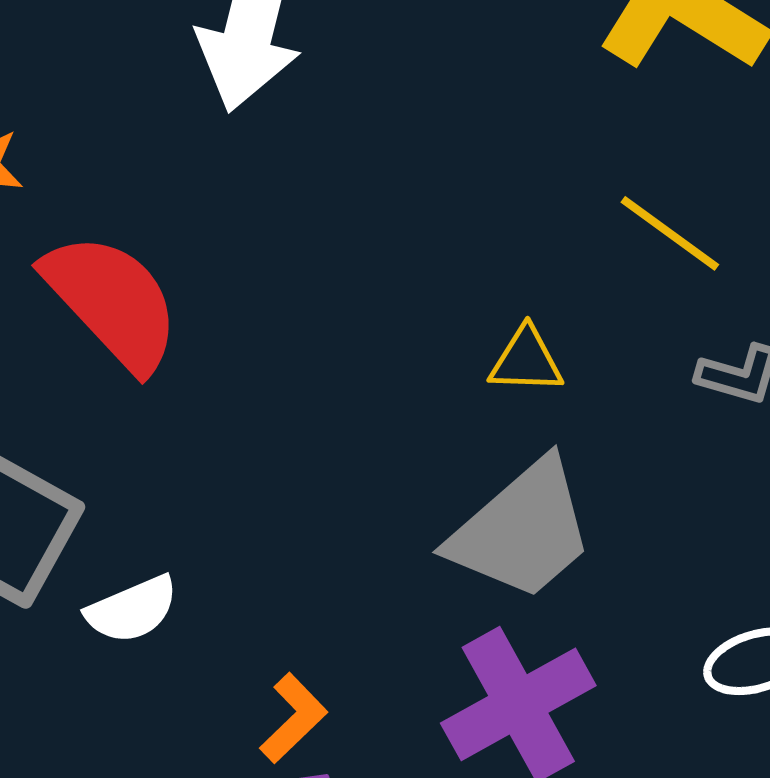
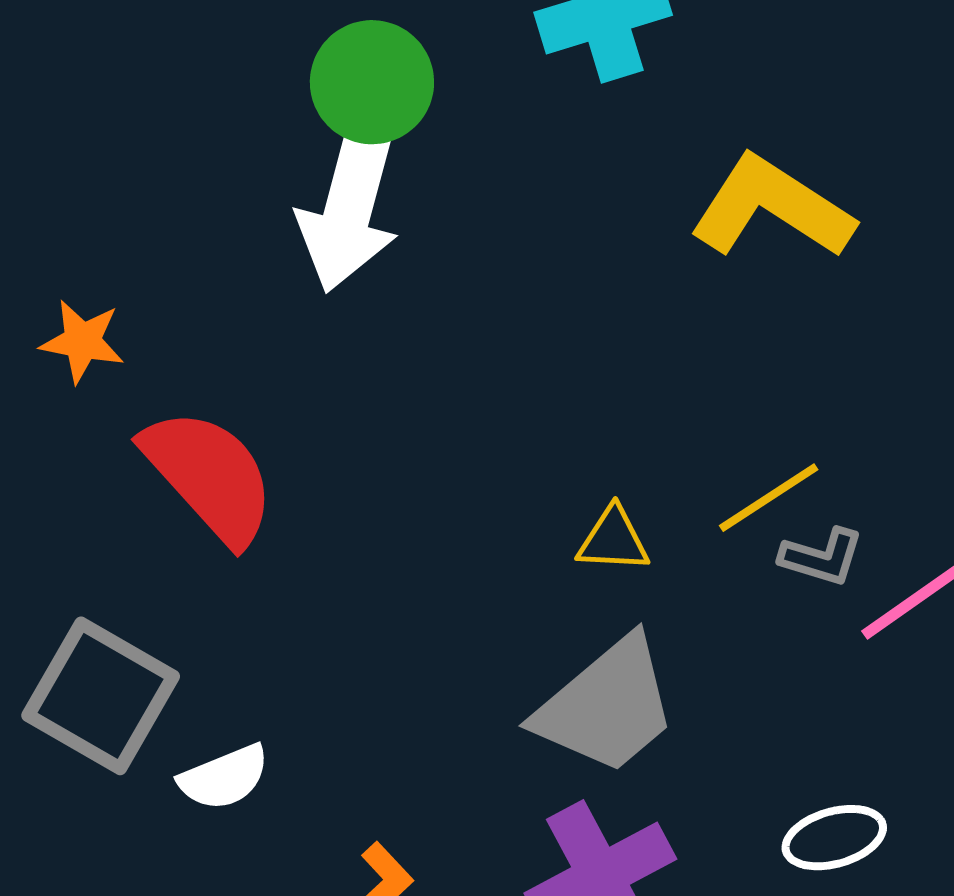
yellow line: (670, 233) -> (769, 498), moved, turned -70

